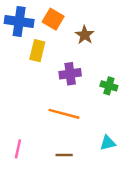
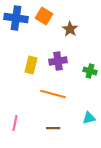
yellow rectangle: (37, 51) -> (31, 65), moved

